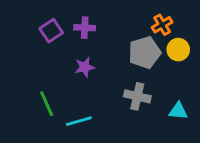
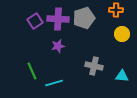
orange cross: (162, 25) -> (116, 10), moved, turned 32
purple cross: (85, 28) -> (58, 19), size x1.5
gray pentagon: (145, 52) -> (84, 18), moved

